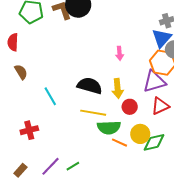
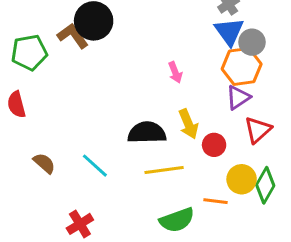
brown semicircle: (21, 72) -> (44, 163), moved
purple triangle: (154, 82) -> (238, 97), size x0.7
green semicircle: (109, 128) -> (177, 220), moved
green diamond: (154, 142) -> (265, 185), turned -30

